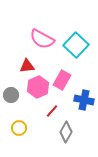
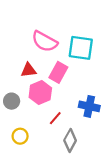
cyan square: (76, 45) -> (81, 48), turned -35
pink rectangle: (62, 80) -> (58, 72), moved

